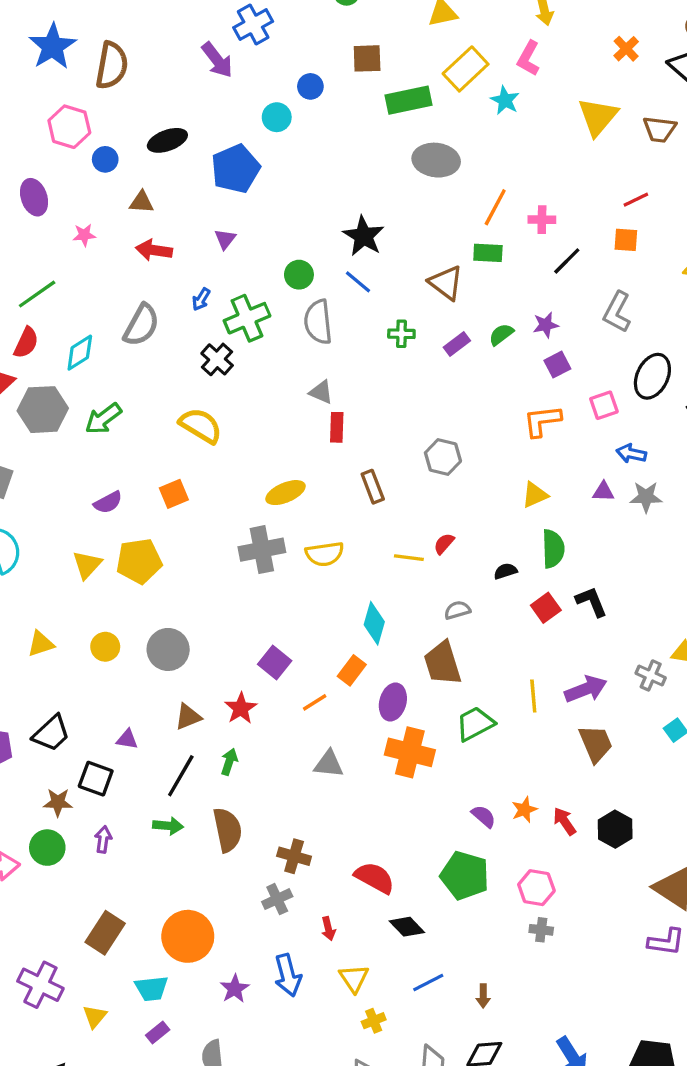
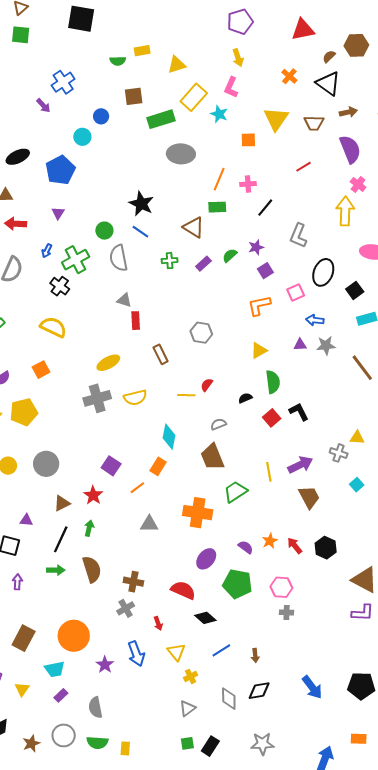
purple arrow: (217, 60) -> (43, 106), size x0.7
orange square: (626, 240) -> (248, 140), moved
purple ellipse: (393, 702) -> (206, 559), moved, turned 30

